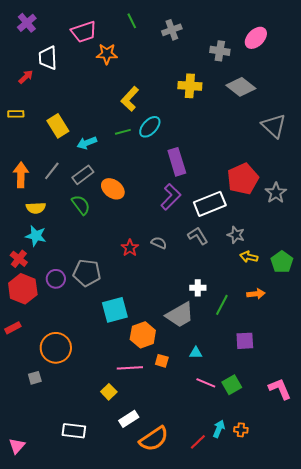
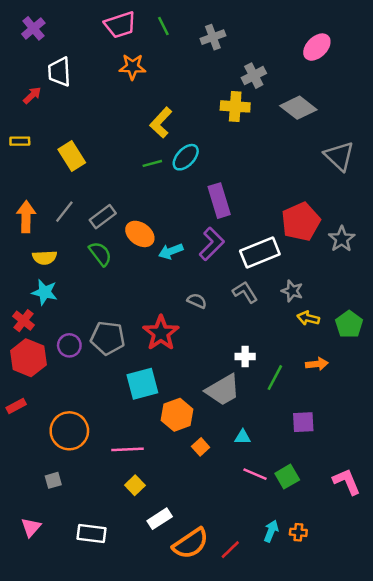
pink trapezoid: (84, 32) -> (120, 25), moved
gray cross: (220, 51) -> (254, 76), moved, turned -36
cyan arrow: (87, 143) -> (171, 251), moved
red star: (130, 248) -> (161, 333), moved, size x1.6
orange square: (162, 361) -> (201, 447), turned 32
pink line: (130, 368) -> (128, 449), moved
gray square: (35, 378) -> (53, 480), moved
red line: (198, 442) -> (230, 550), moved
pink triangle: (17, 446) -> (31, 527), moved

